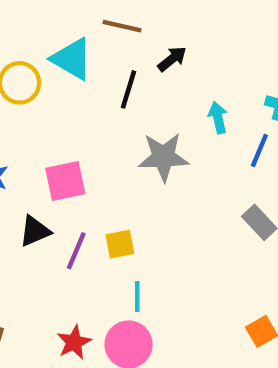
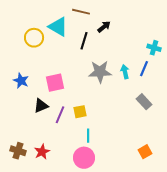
cyan arrow: (218, 118) -> (125, 72), moved
red star: (74, 342) -> (42, 152), moved

